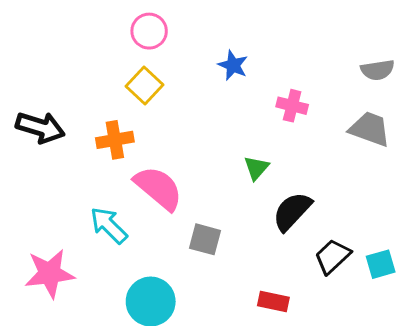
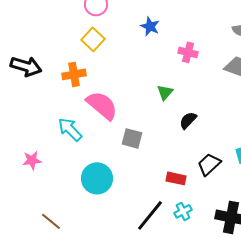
black semicircle: (292, 211) -> (188, 120), size x0.7
black trapezoid: (332, 256) -> (209, 164), moved
pink star: (50, 274) -> (32, 160), size x0.6

